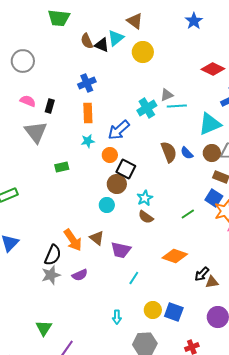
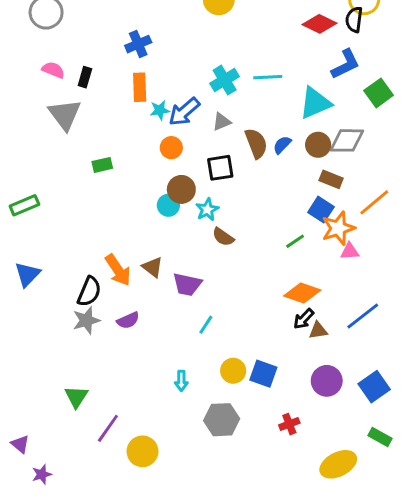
gray triangle: (167, 95) -> (222, 122), moved
cyan star: (88, 141) -> (160, 110), moved
blue semicircle: (187, 153) -> (282, 145), turned 88
black square: (126, 169) -> (220, 168), moved, turned -36
cyan star: (145, 198) -> (207, 210), moved
cyan circle: (107, 205) -> (168, 205), moved
green line: (188, 214) -> (295, 241), moved
orange diamond: (175, 256) -> (302, 293), moved

